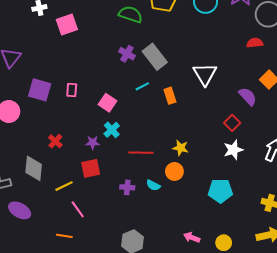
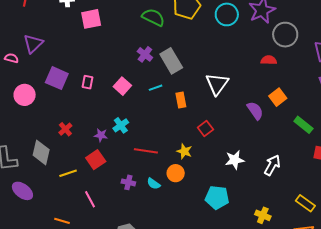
pink square: (108, 103) -> (122, 86), moved
red square: (232, 123) -> (205, 129), moved
red square: (91, 168) -> (96, 160), turned -30
pink line: (78, 209) -> (90, 199), moved

